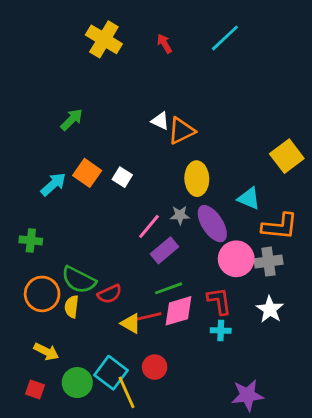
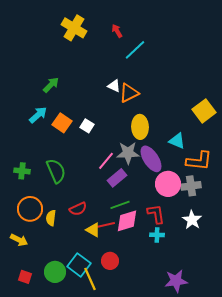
cyan line: (225, 38) -> (135, 50), moved
cyan arrow: (53, 184) -> (38, 115), moved
gray star: (180, 215) -> (128, 153), size x1.6
green semicircle: (79, 280) -> (56, 171), moved, turned -140
yellow arrow: (46, 352) -> (19, 240), moved

